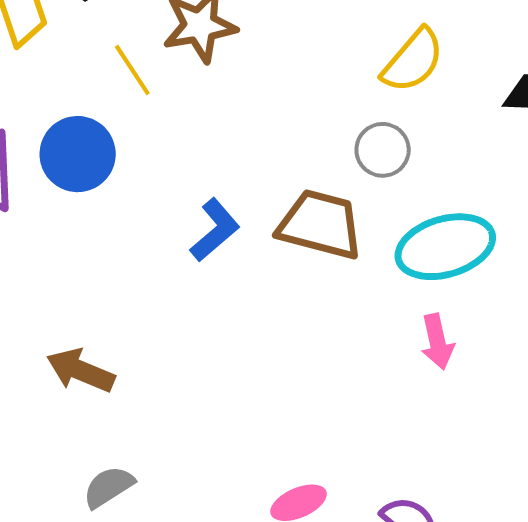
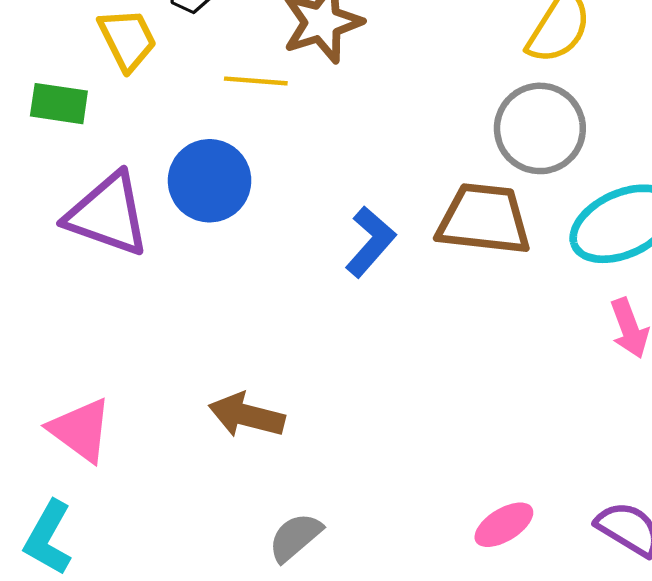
yellow line: (132, 70) -> (256, 81), turned -44
gray circle: (383, 150) -> (540, 128), size x1.5

